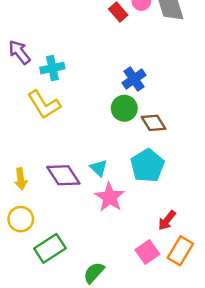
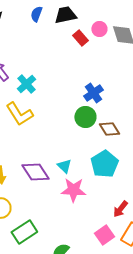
cyan cross: (52, 68) -> (26, 84), turned -30
pink star: (110, 197) -> (73, 190), turned -30

